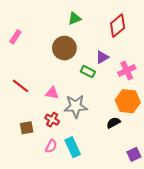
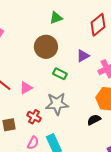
green rectangle: (88, 72) -> (60, 74), moved
pink triangle: (52, 93) -> (26, 88), moved, turned -40

